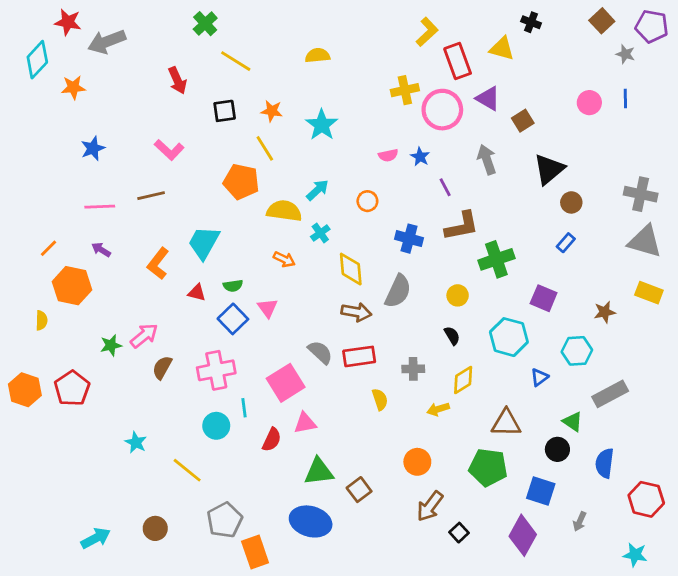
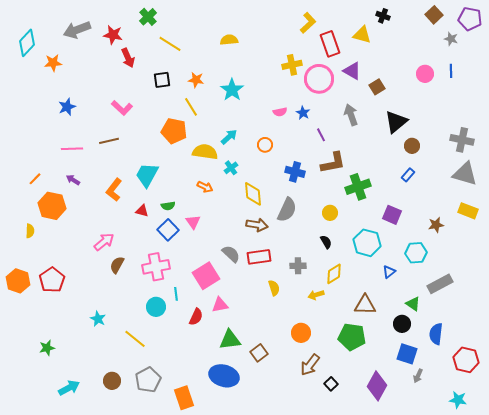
red star: (68, 22) -> (113, 35), moved
green star: (111, 345) -> (47, 348), moved
blue square: (541, 491) -> (407, 354), moved
gray pentagon: (225, 520) -> (148, 380), moved

